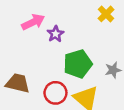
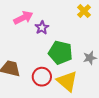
green pentagon: (78, 64) -> (60, 53), turned 30

